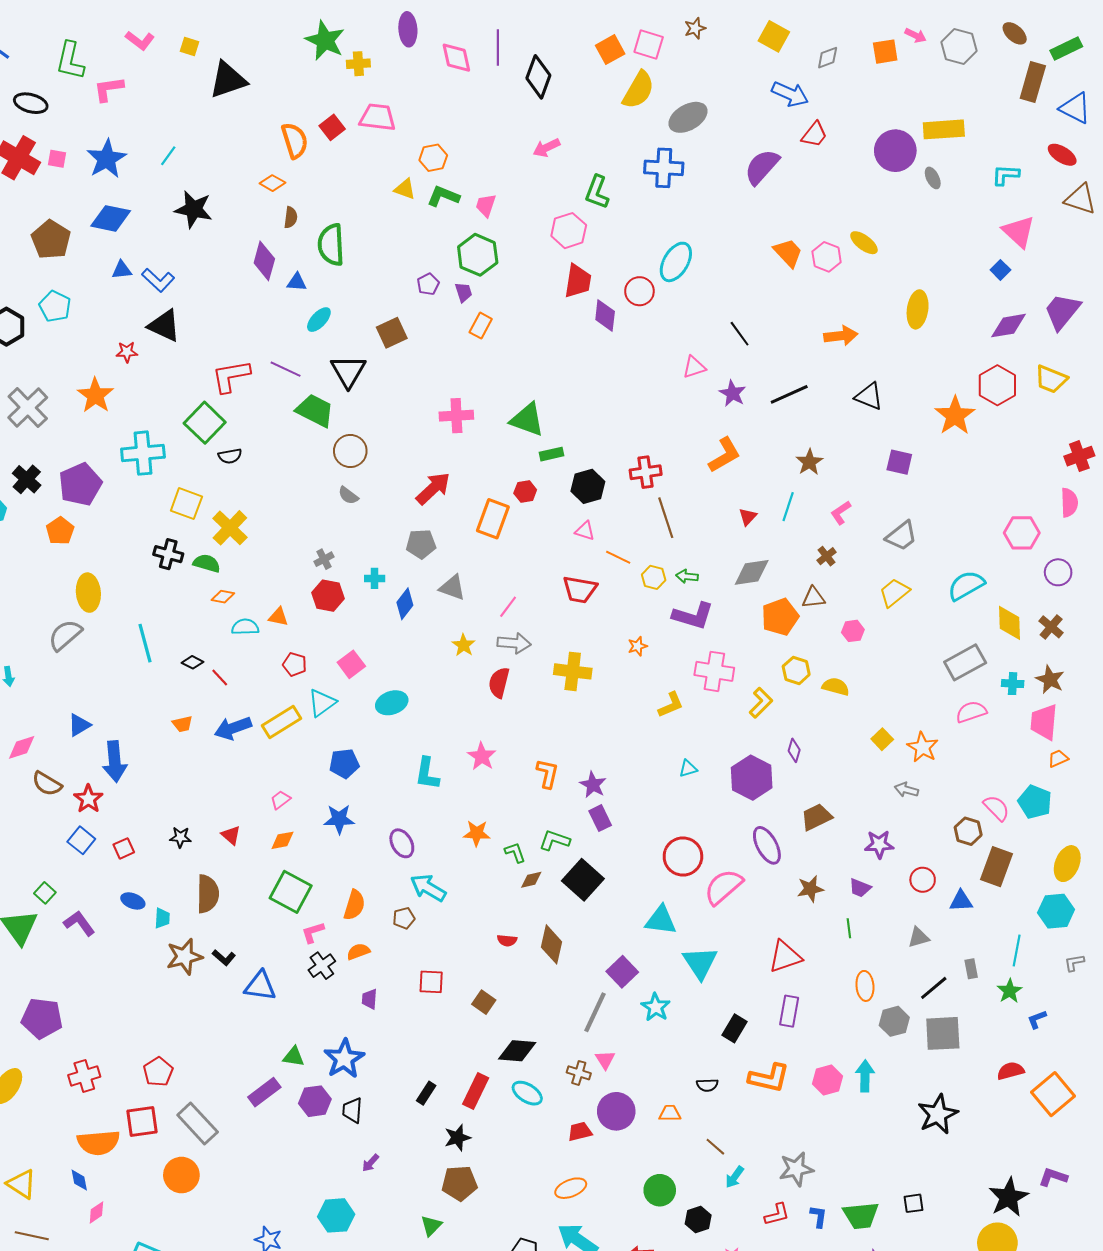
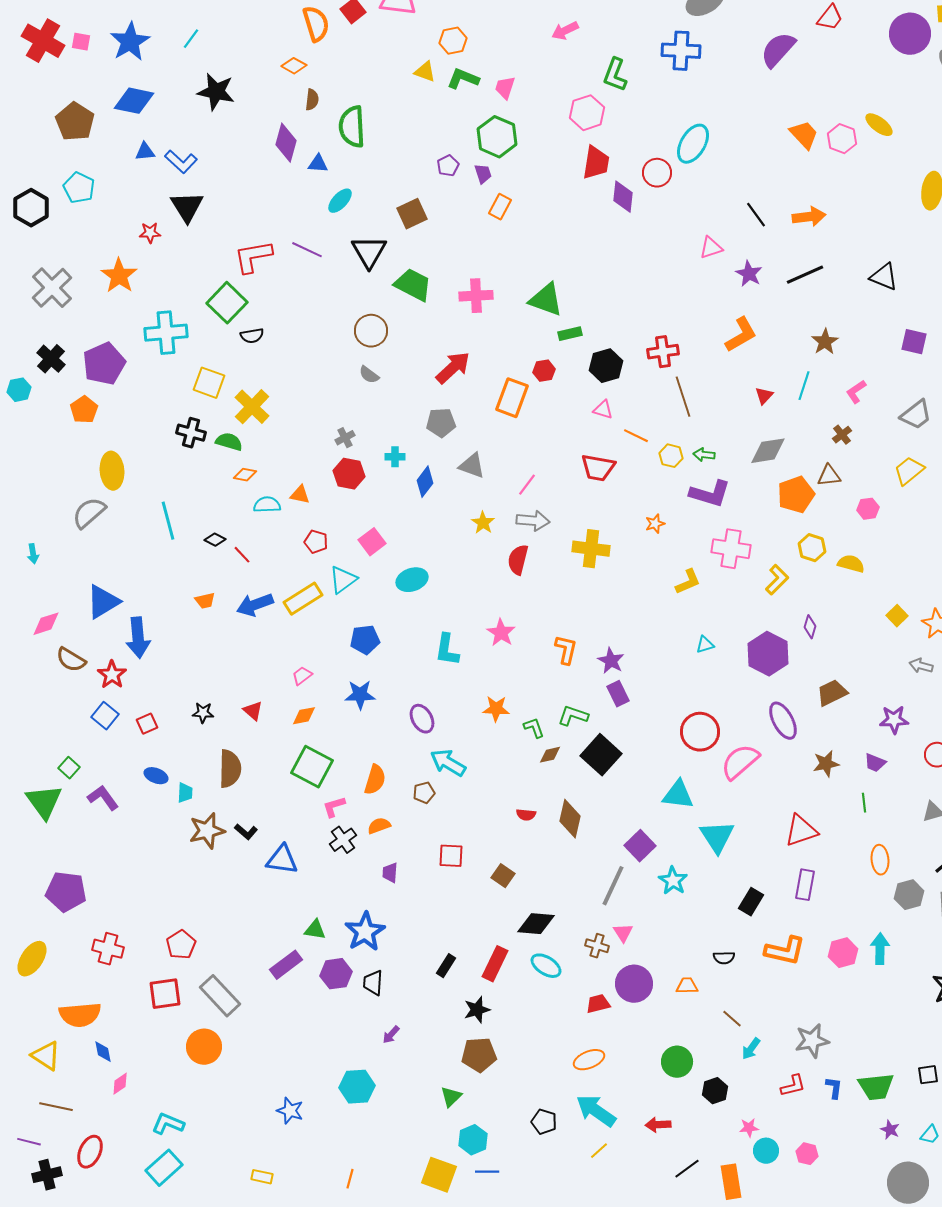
black triangle: (164, 326) -> (187, 207), turned 33
orange arrow: (841, 336) -> (809, 217), moved
green trapezoid: (315, 411) -> (413, 285), moved
blue triangle: (79, 725) -> (103, 602), size x1.5
red cross: (84, 1076) -> (108, 949), turned 32
orange semicircle: (98, 1143) -> (80, 1015), moved

